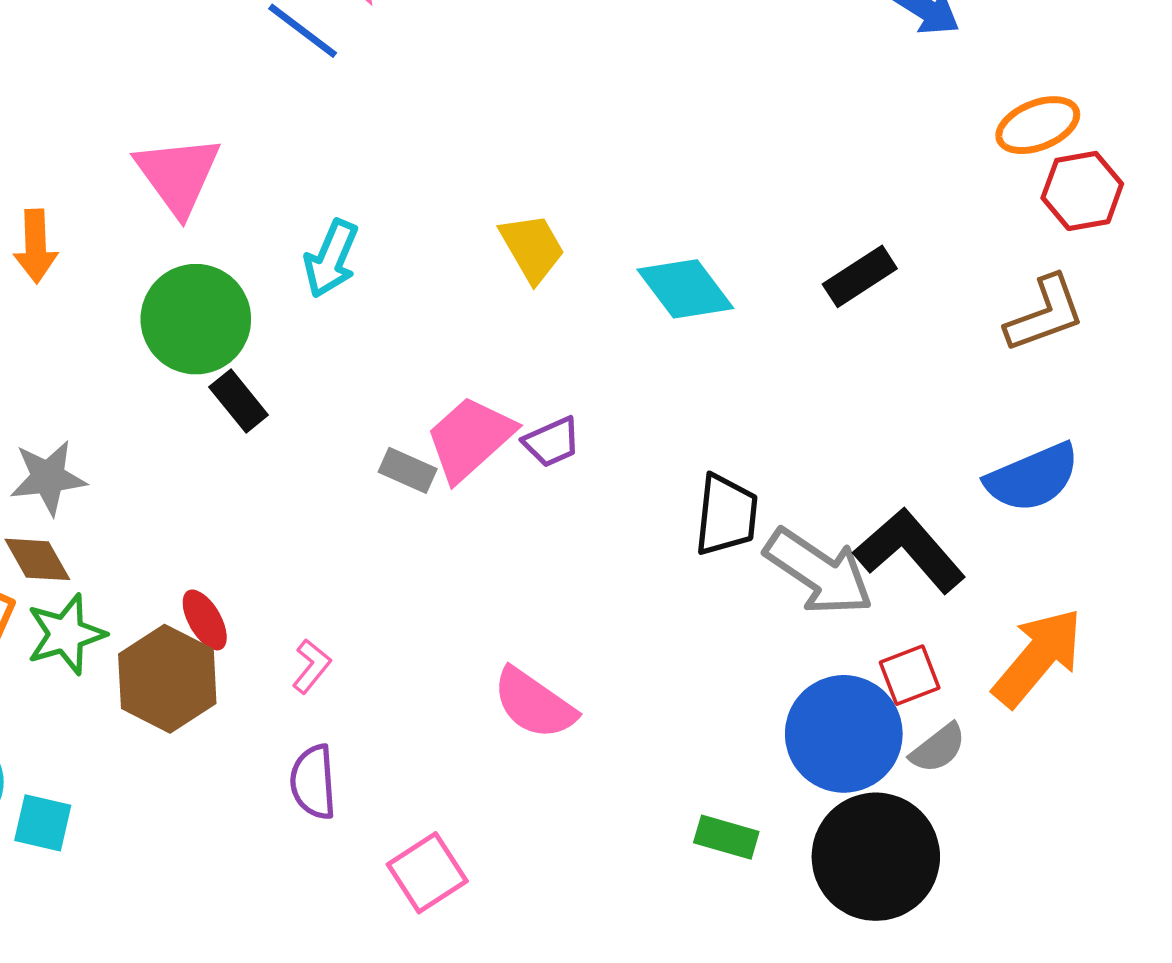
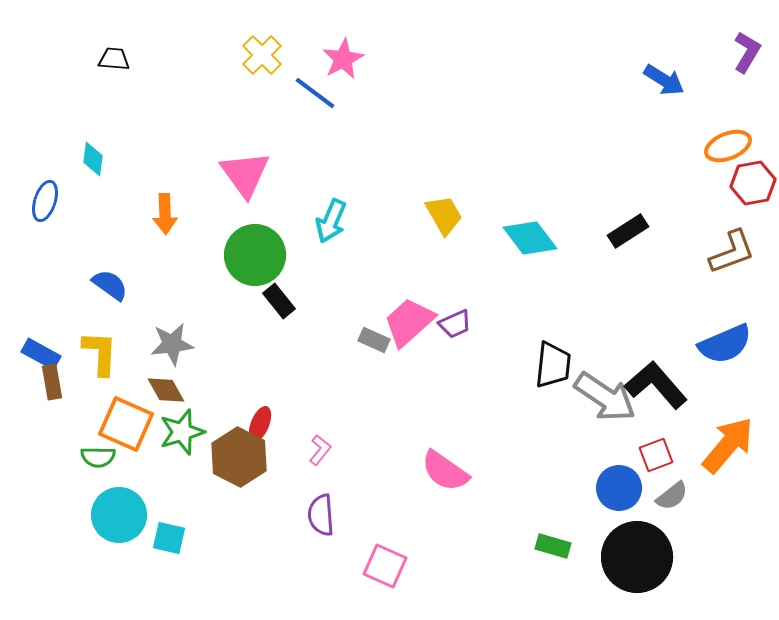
red ellipse: (205, 620) -> (260, 424), turned 52
blue circle: (844, 734) -> (619, 488), size x0.7
pink square: (427, 873) -> (385, 566), turned -33

